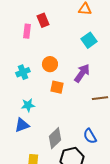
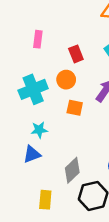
red rectangle: (43, 20) -> (76, 54), moved
cyan cross: (23, 72) -> (33, 89), size x1.6

